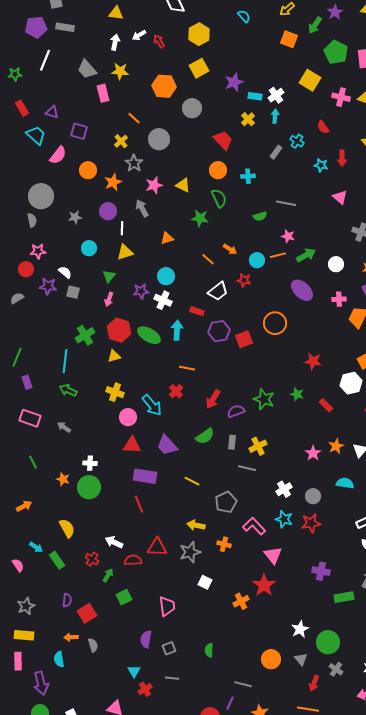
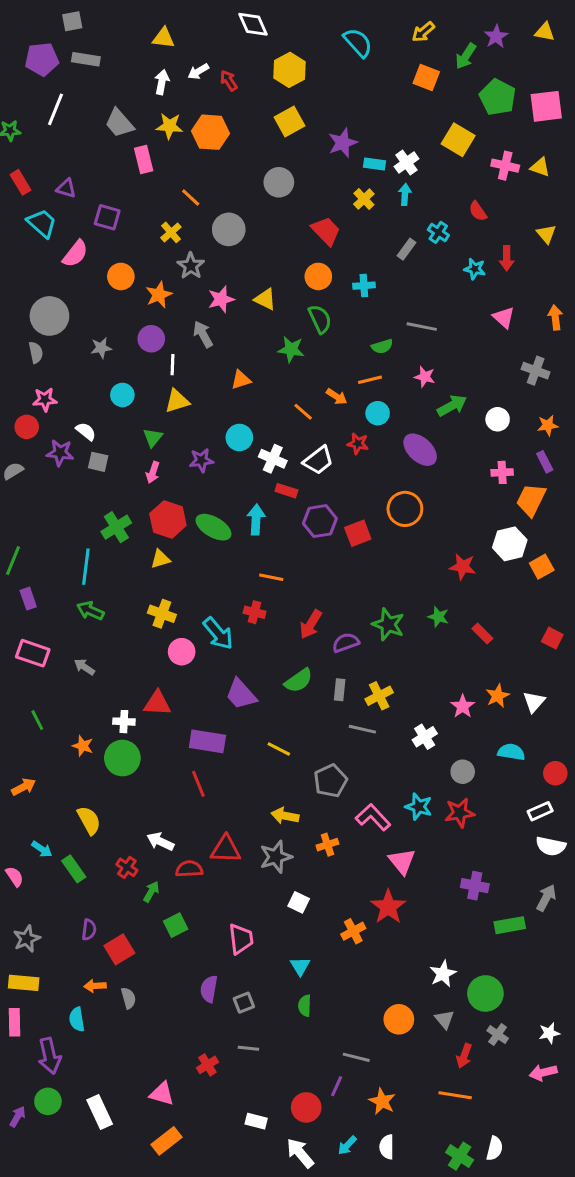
cyan semicircle: (244, 16) -> (358, 43), size x1.5
orange hexagon: (164, 86) -> (210, 132), moved
orange line: (278, 255) -> (370, 380), moved
purple ellipse: (302, 290) -> (420, 450), moved
white cross: (163, 300) -> (273, 459), moved
white hexagon: (351, 383) -> (510, 544), moved
red cross: (176, 391) -> (255, 612), turned -32
red triangle: (132, 445) -> (157, 703), moved
white cross: (284, 489) -> (425, 737), moved
orange cross: (224, 544) -> (327, 845), turned -32
cyan triangle: (134, 671) -> (300, 966), moved

